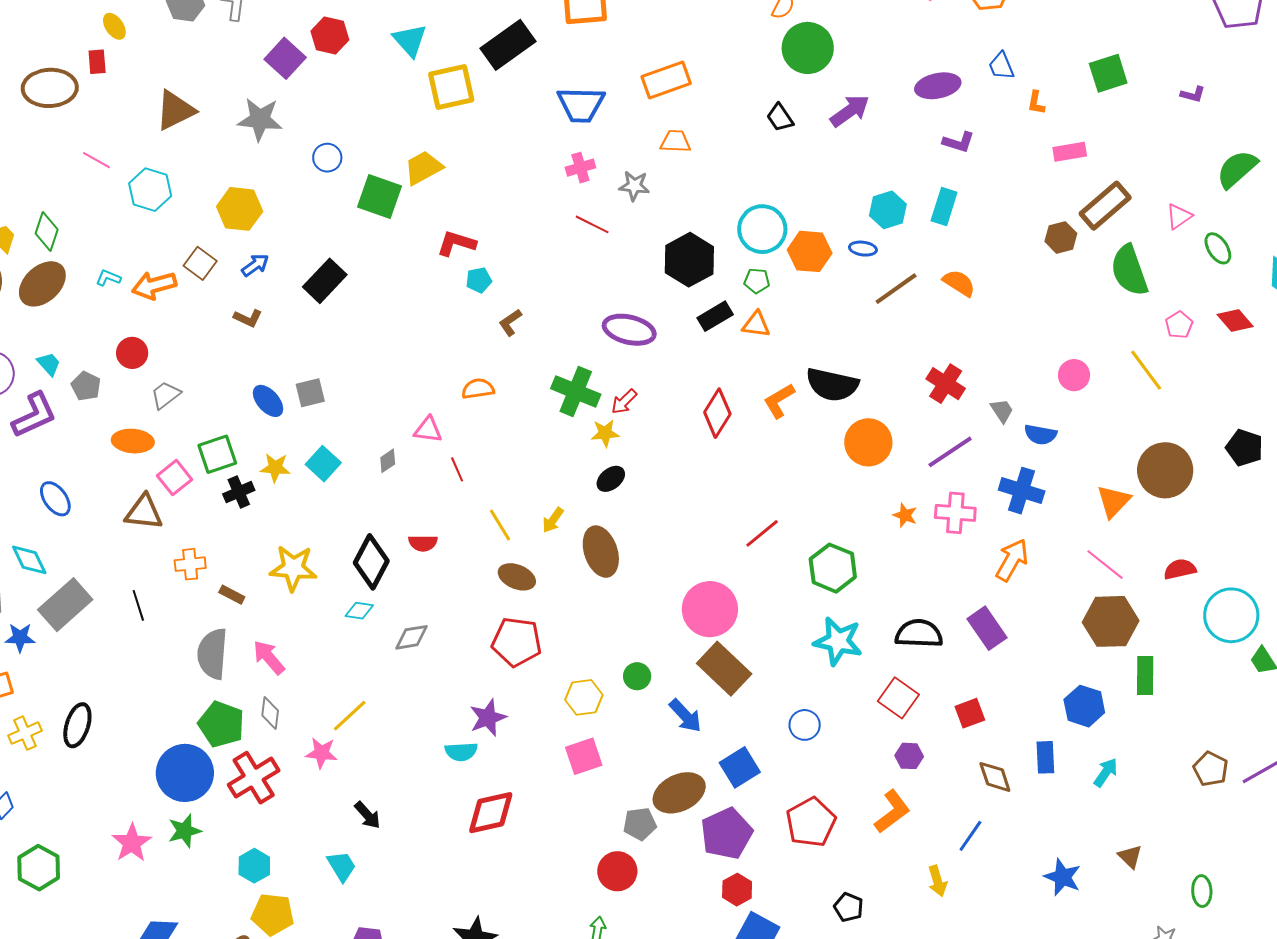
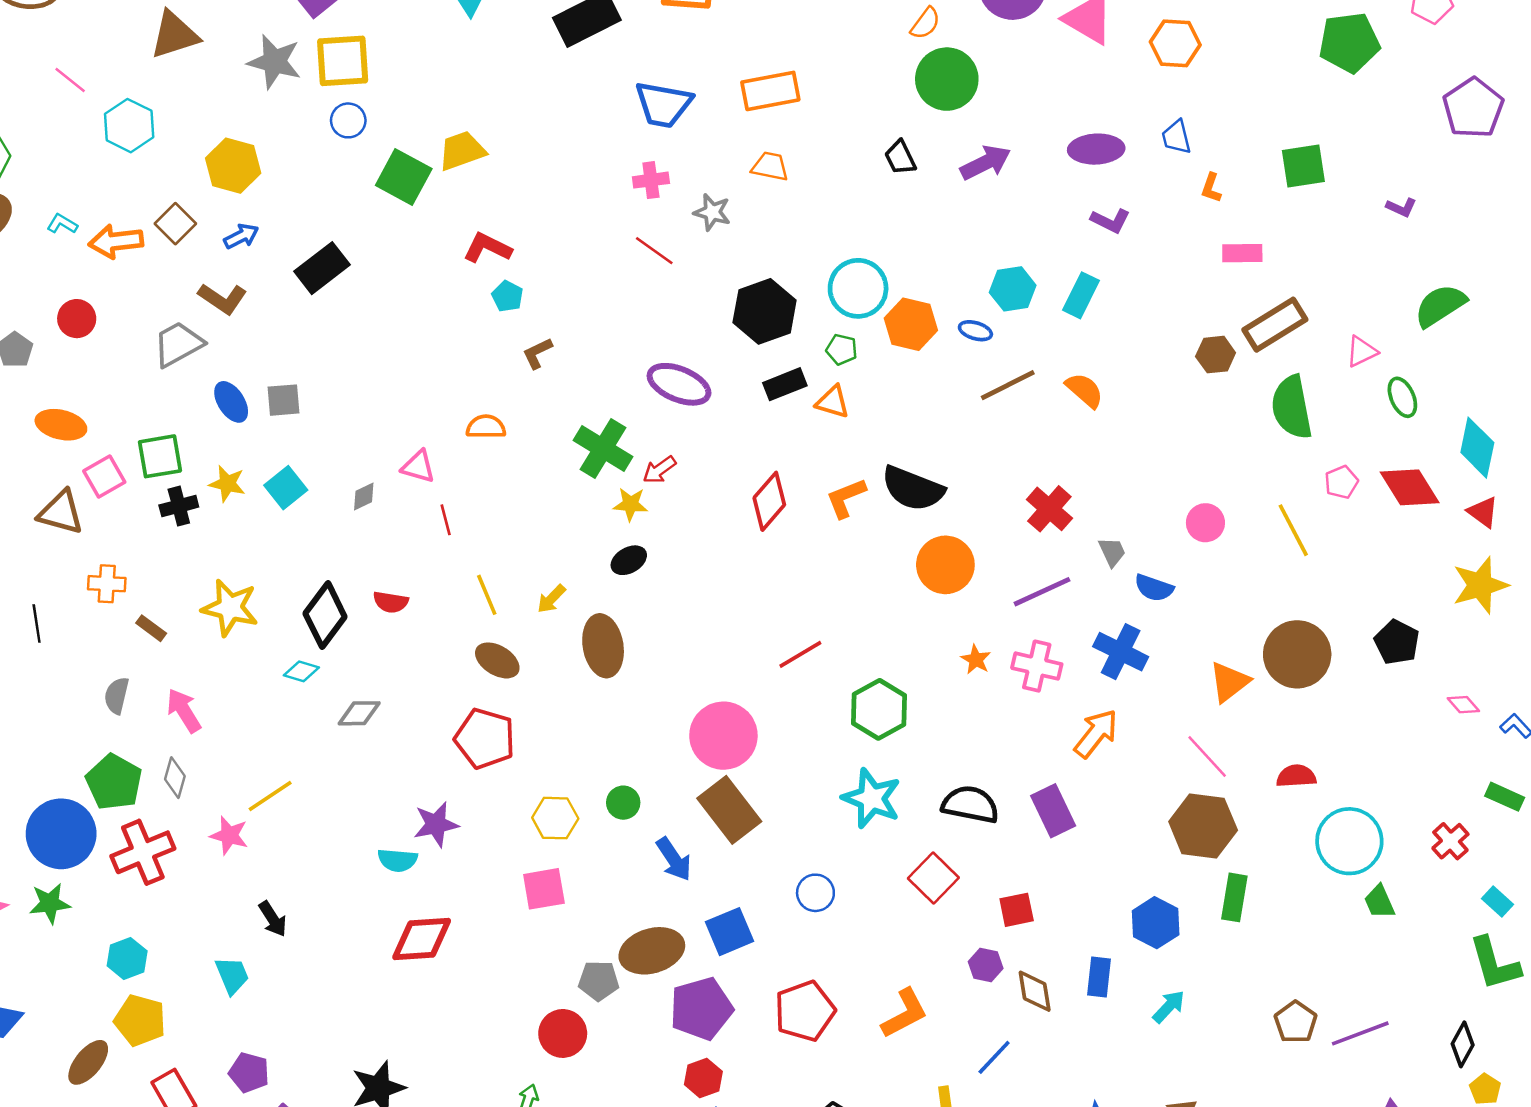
yellow square: (451, 87) -> (343, 61), moved
cyan pentagon: (479, 280) -> (507, 296), turned 30
brown L-shape: (248, 318) -> (223, 299), size x1.4
red diamond: (1235, 321) -> (1410, 487), size x1.4
gray trapezoid: (166, 395) -> (178, 344), moved, size x1.4
gray semicircle: (212, 654) -> (117, 696), size x0.6
purple hexagon: (909, 756) -> (986, 965), moved

